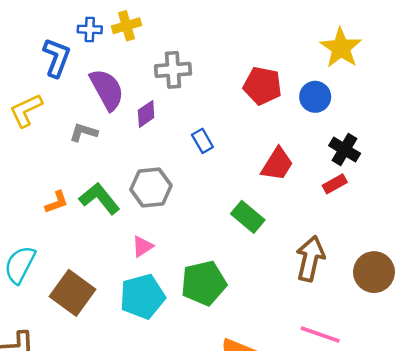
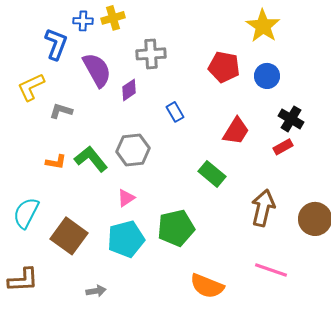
yellow star: (341, 48) -> (263, 26), moved
gray L-shape: (84, 132) -> (61, 111), moved
orange L-shape: (57, 202) -> (56, 162), turned 30

